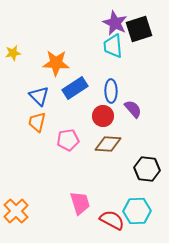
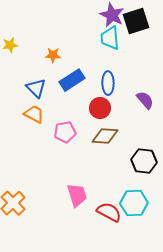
orange star: (56, 63) -> (53, 55), size x0.6
purple semicircle: (133, 109) -> (145, 100), moved
orange trapezoid: (37, 122) -> (34, 114), turned 105

